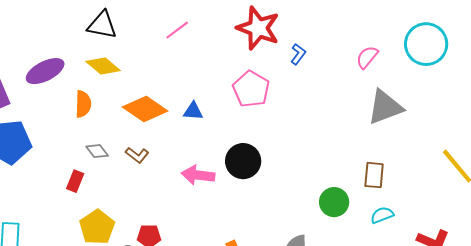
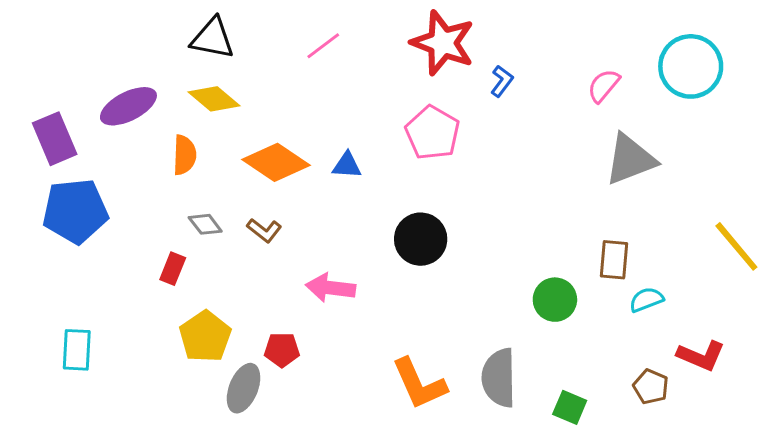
pink arrow: (198, 175) -> (331, 288), moved
cyan semicircle: (382, 215) -> (646, 300), moved

